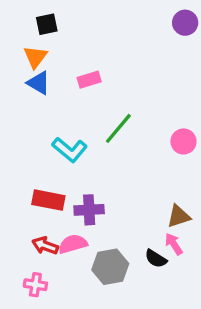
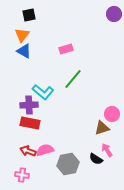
pink rectangle: (89, 80) -> (66, 49), moved
pink circle: (183, 141) -> (112, 114), moved
purple cross: (89, 210) -> (29, 105), moved
brown triangle: (179, 216) -> (102, 128), moved

